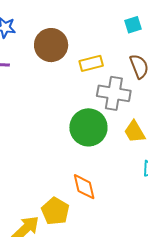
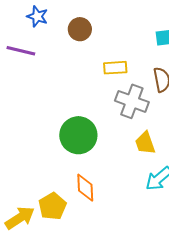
brown circle: (51, 45) -> (80, 29), moved, size x0.7
green circle: (88, 127) -> (78, 135), moved

